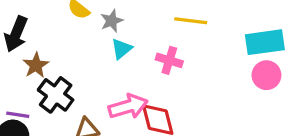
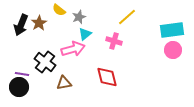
yellow line: (191, 21) -> (127, 17), turned -48
brown star: (36, 65) -> (39, 23), moved
pink arrow: (128, 106) -> (73, 49), moved

